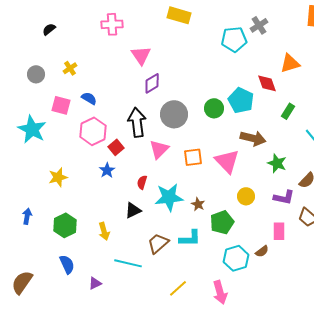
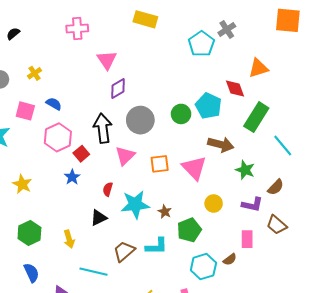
cyan pentagon: (234, 39) -> (201, 44), turned -30
green rectangle: (288, 111) -> (256, 117), size x1.8
yellow star: (58, 177) -> (22, 184), turned -30

